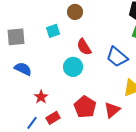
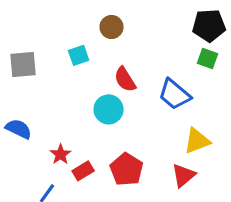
blue semicircle: (23, 69) -> (19, 129), moved
red triangle: (112, 110) -> (183, 175), moved
red rectangle: (53, 118) -> (83, 171), moved

